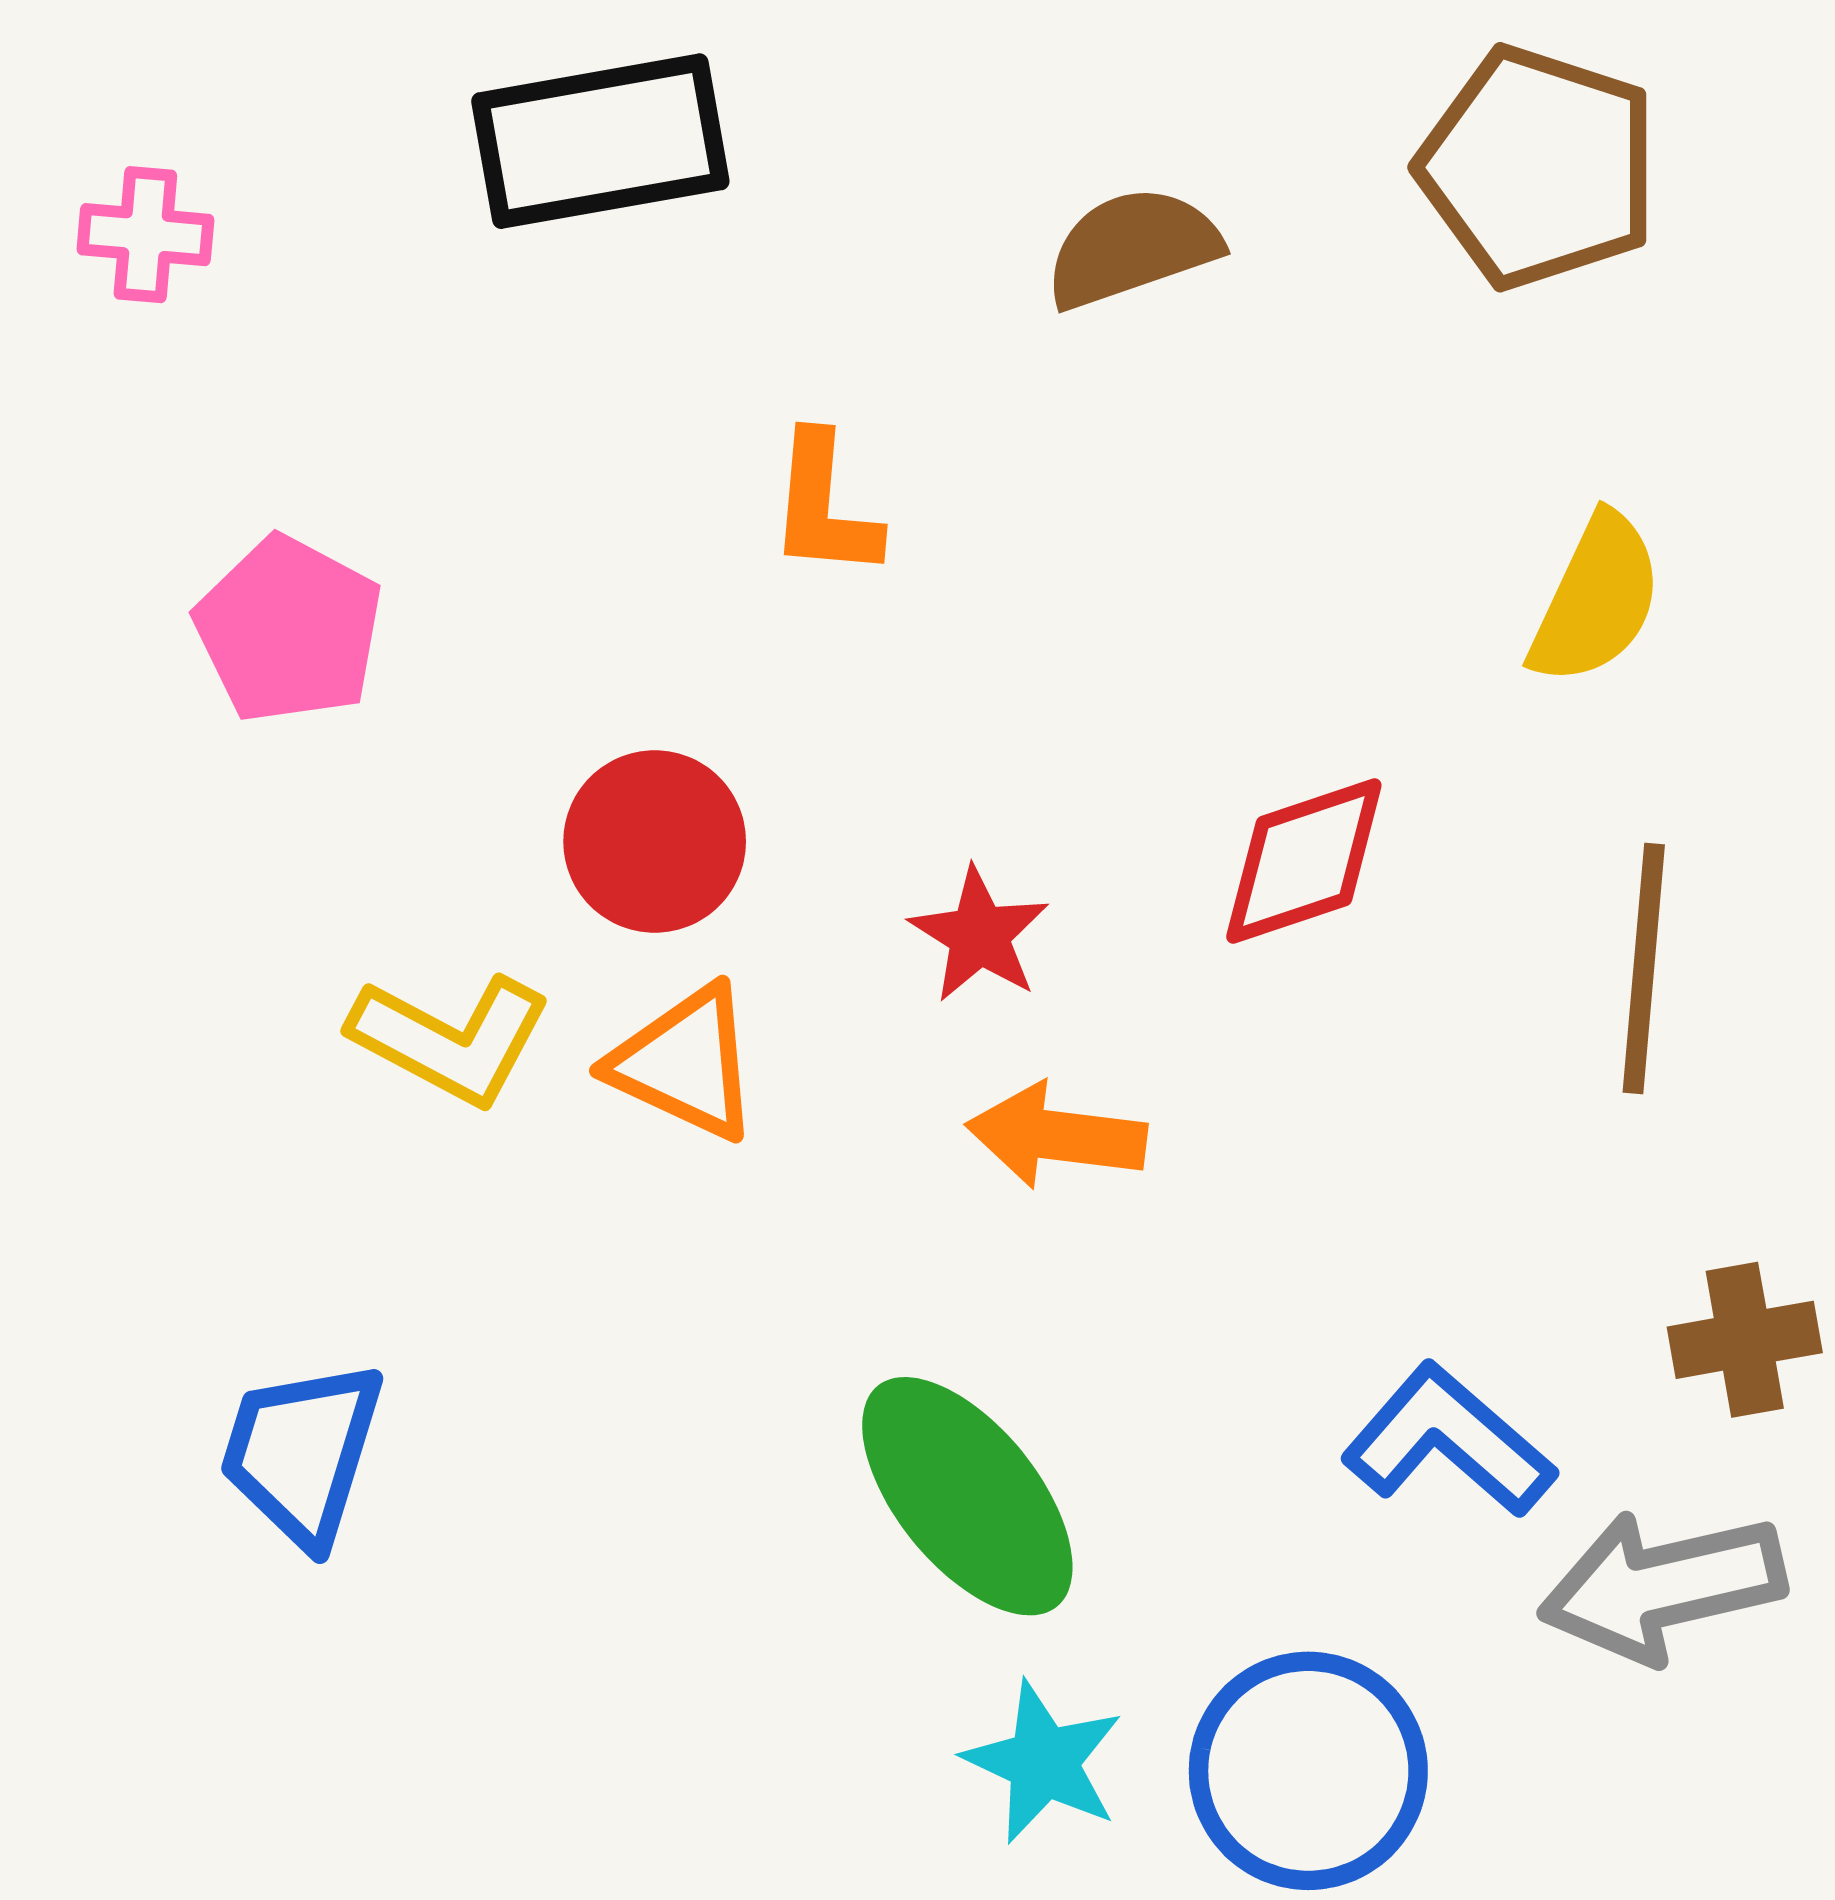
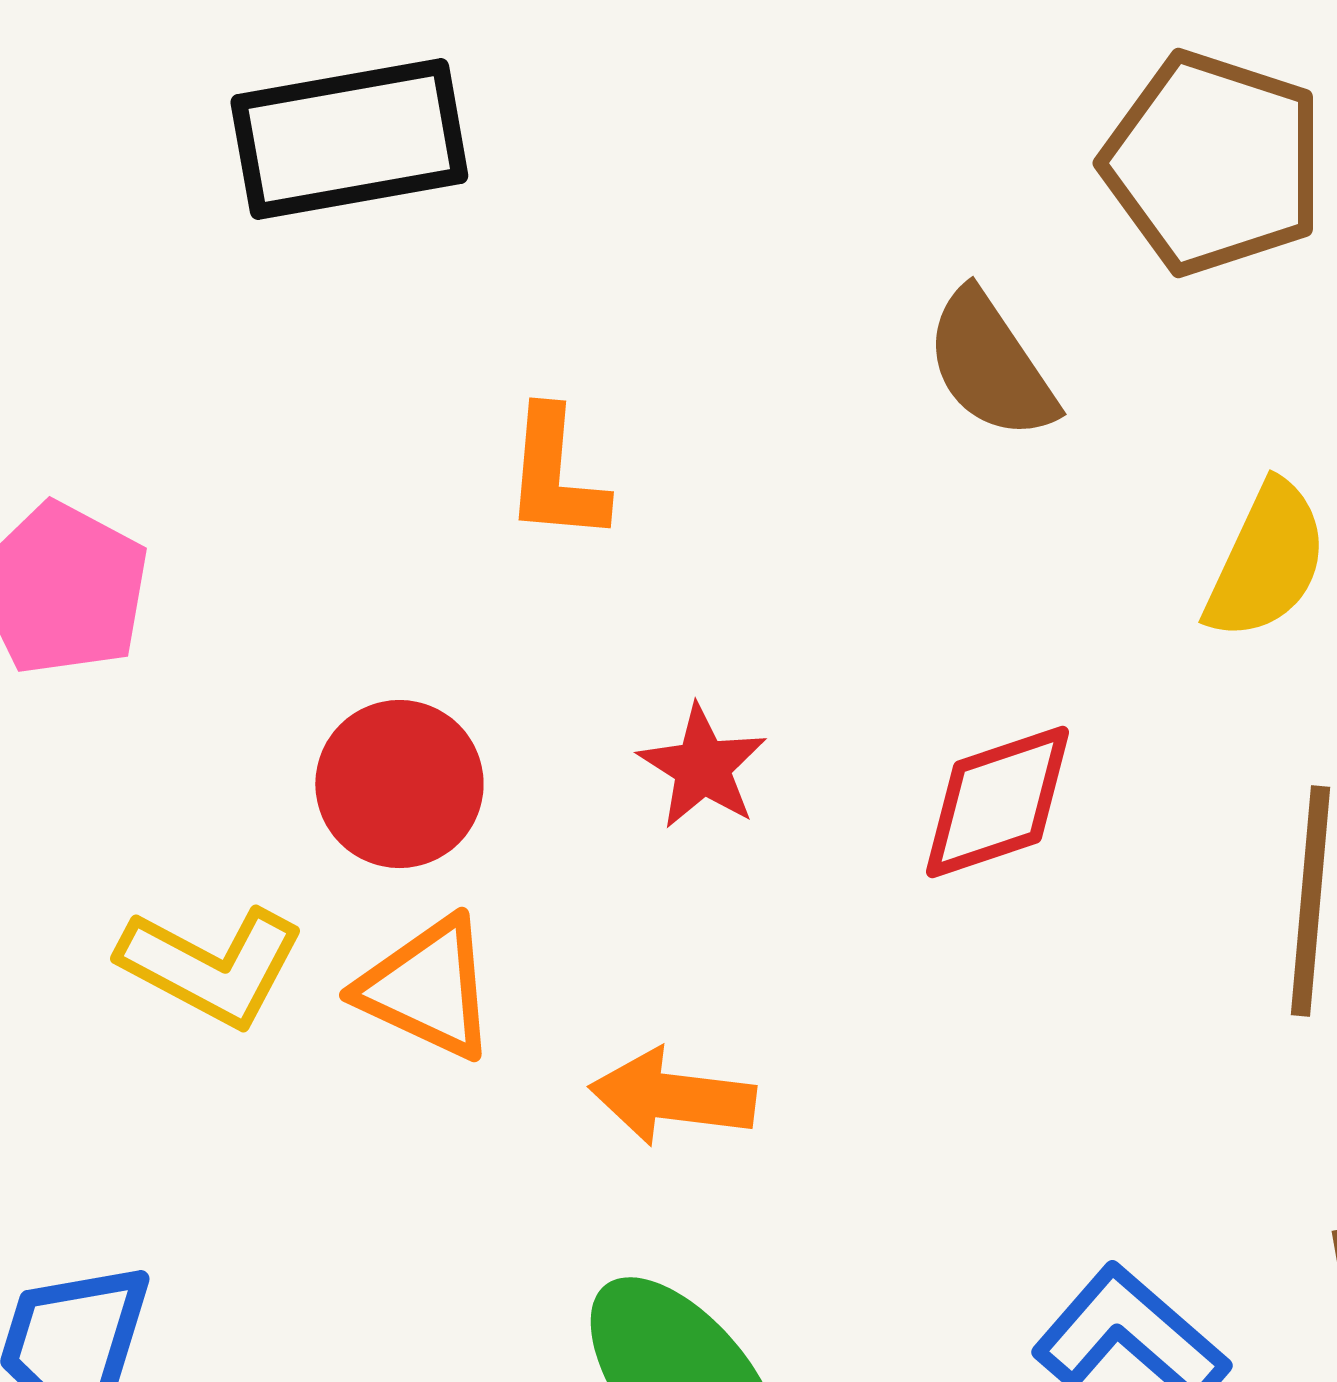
brown semicircle: (1132, 248) -> (990, 365), moved, turned -105
red star: (979, 935) -> (702, 767), moved
orange arrow: (1056, 1136) -> (672, 1097), moved

